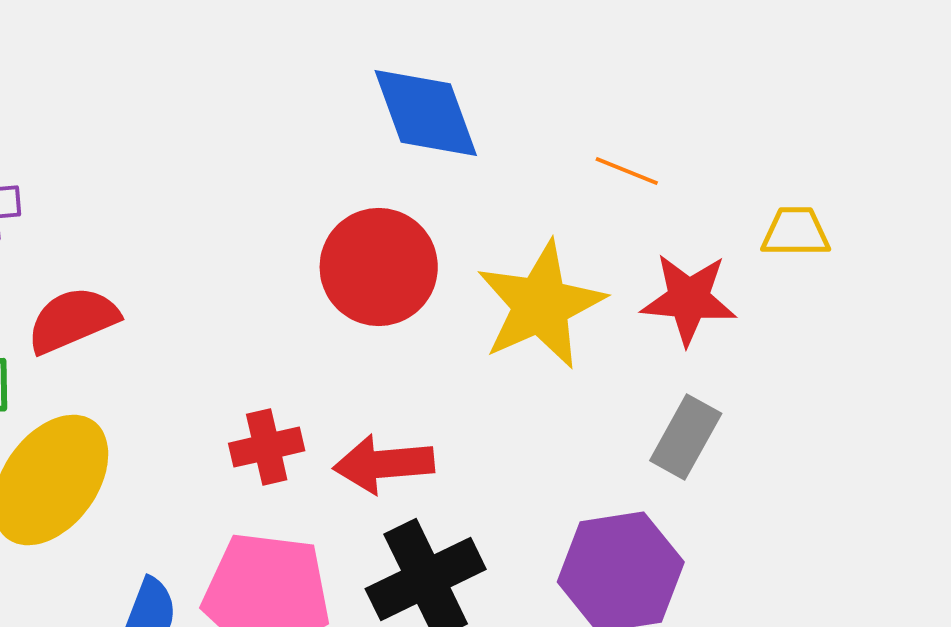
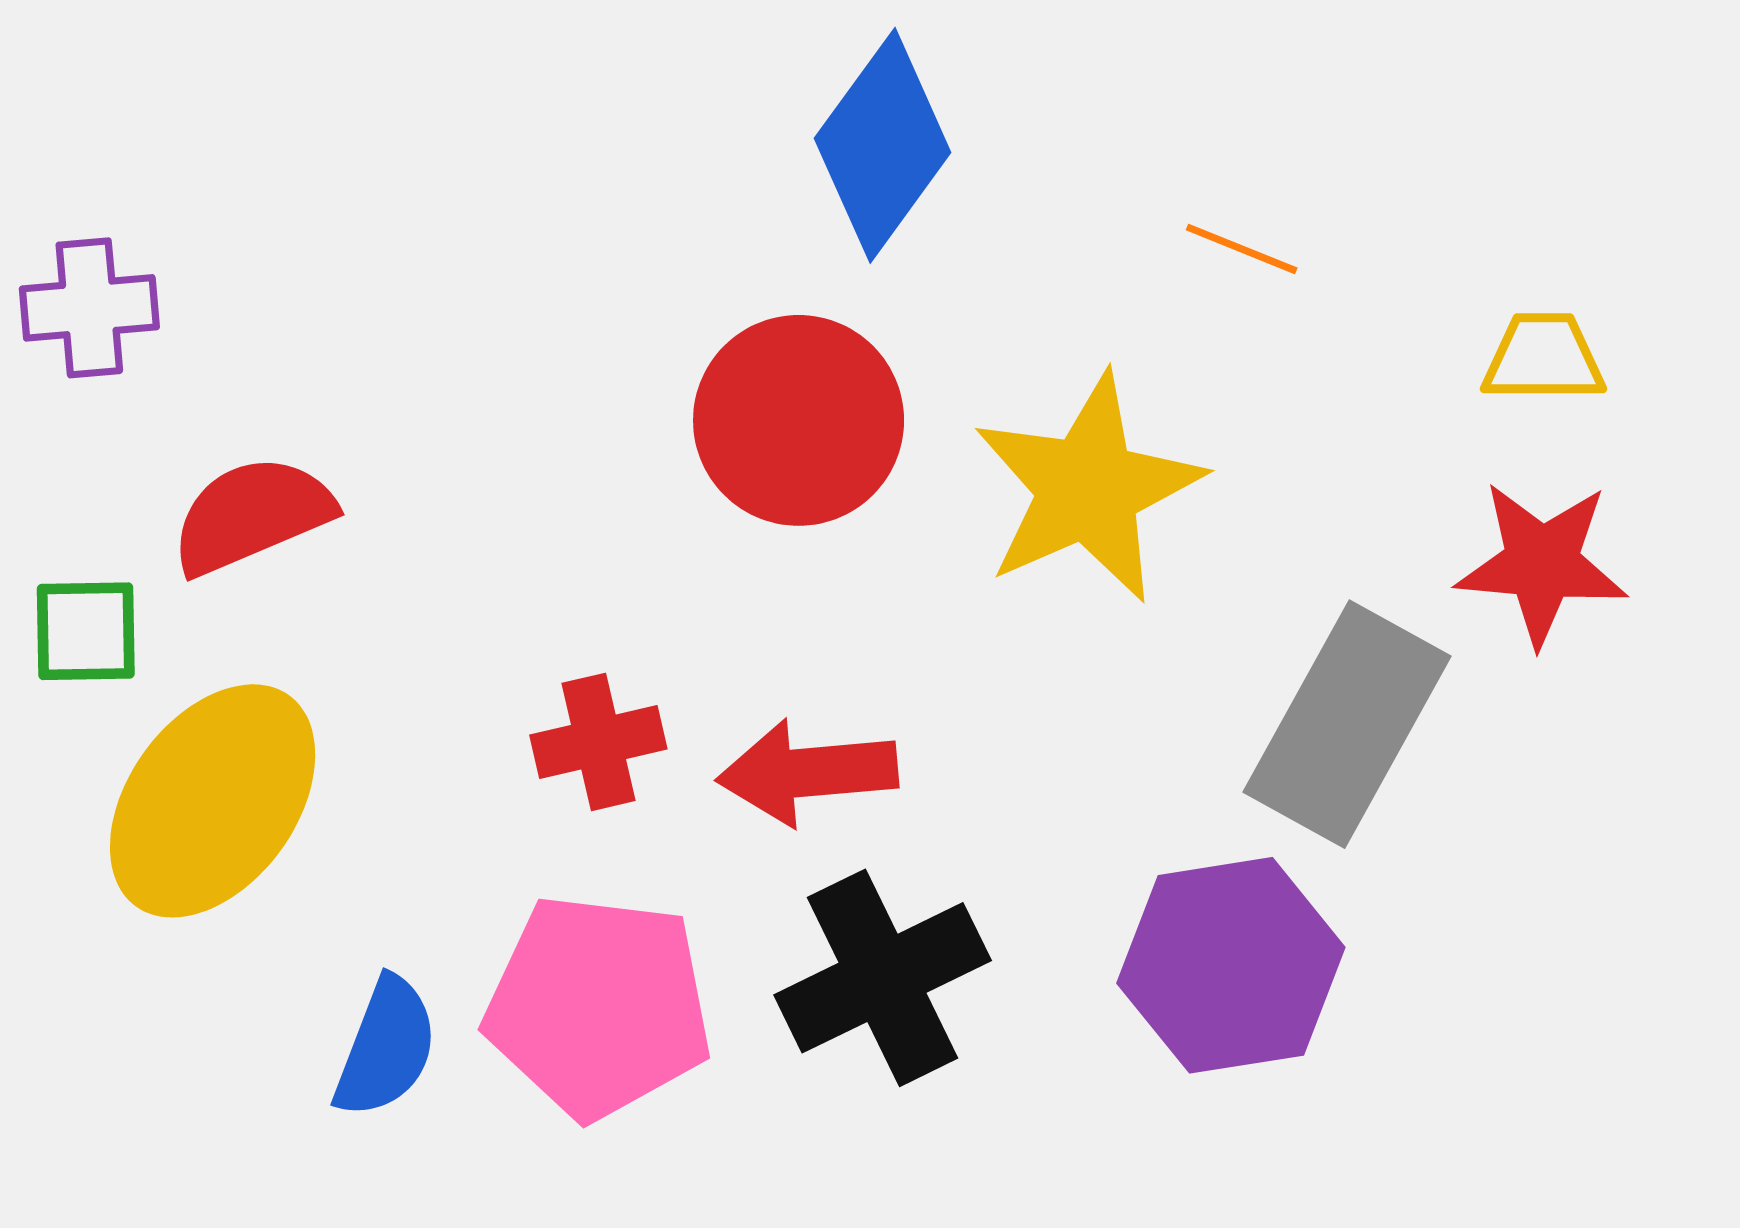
blue diamond: (426, 113) -> (883, 145), turned 56
red star: (689, 299) -> (1542, 563), moved
gray rectangle: (686, 437) -> (1347, 724), size x1.6

